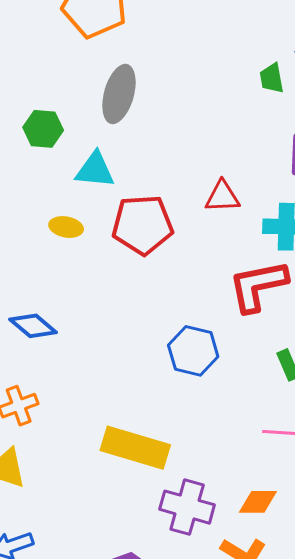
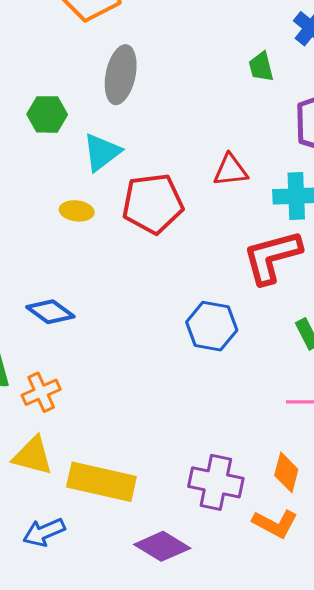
green trapezoid: (272, 78) -> (261, 67), moved
cyan triangle: (95, 170) -> (102, 152), turned -39
yellow rectangle: (135, 448) -> (101, 482), moved
orange diamond: (258, 502) -> (286, 472), turned -72

